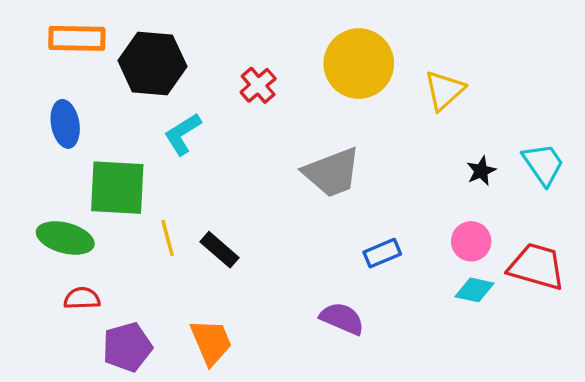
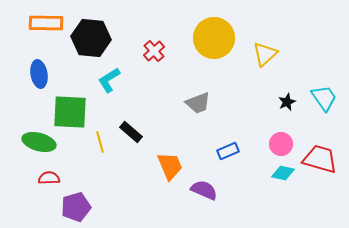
gray trapezoid: (332, 173) -> (198, 103), size x0.7
black rectangle: (220, 250) -> (131, 132), moved
orange trapezoid: (211, 342) -> (170, 166), moved

